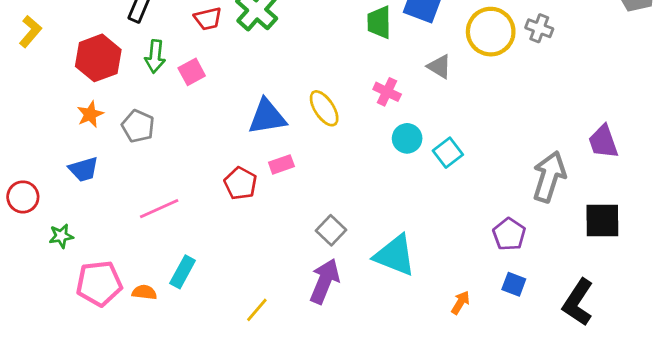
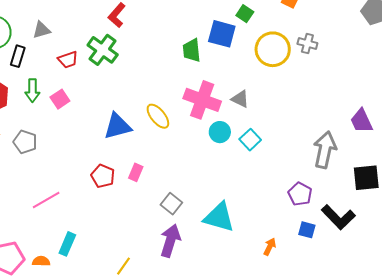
gray triangle: (439, 67) -> (240, 99), moved
pink cross: (387, 92) -> (202, 100), size x1.8
pink rectangle: (281, 164) -> (136, 172), moved, turned -42
black L-shape: (578, 302) -> (338, 217), moved, turned -72

